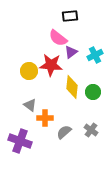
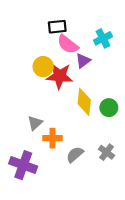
black rectangle: (70, 16) -> (57, 27), moved
cyan cross: (95, 55) -> (103, 38), moved
yellow circle: (29, 71) -> (43, 67), moved
gray triangle: (30, 105) -> (35, 123), turned 40

